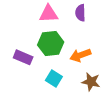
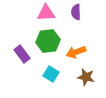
purple rectangle: (23, 57) -> (22, 54), turned 30

